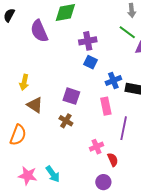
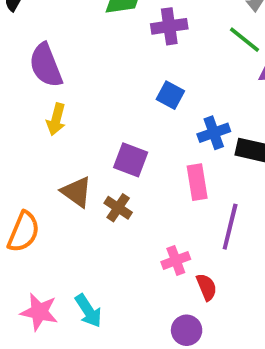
purple semicircle: (39, 31) -> (46, 65), moved
purple cross: (88, 41) -> (169, 26), moved
yellow arrow: (24, 82) -> (56, 119), moved
brown triangle: (35, 105) -> (77, 192), moved

